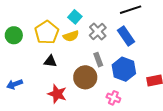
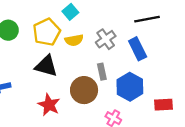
cyan square: (75, 17) -> (70, 12), moved
black triangle: (50, 61) -> (46, 66), size x1.5

